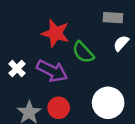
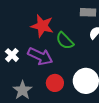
red circle: (59, 108) -> (55, 83), moved

